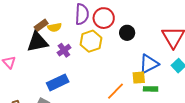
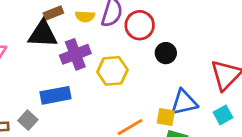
yellow semicircle: (55, 27) -> (85, 16), moved
yellow hexagon: (91, 41) -> (112, 71), moved
purple cross: (64, 50) -> (75, 54), size x1.5

